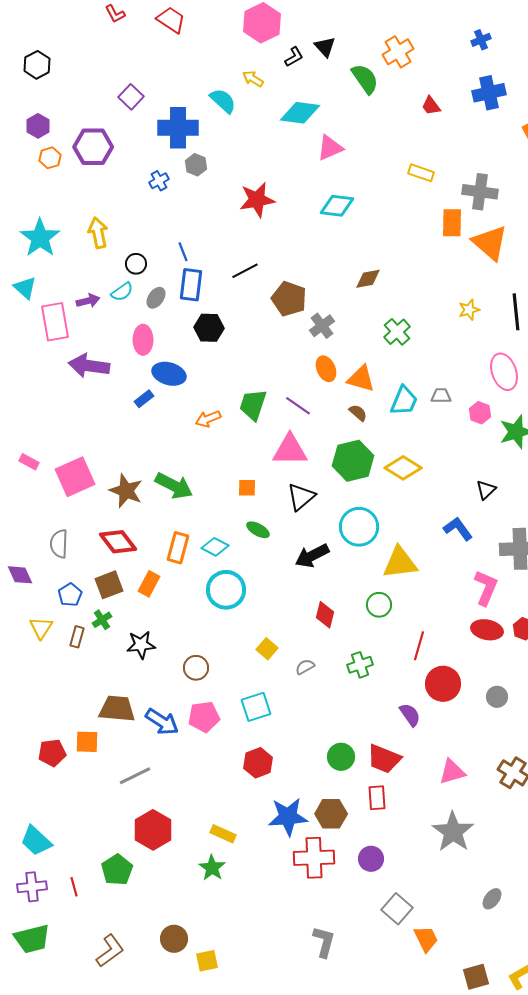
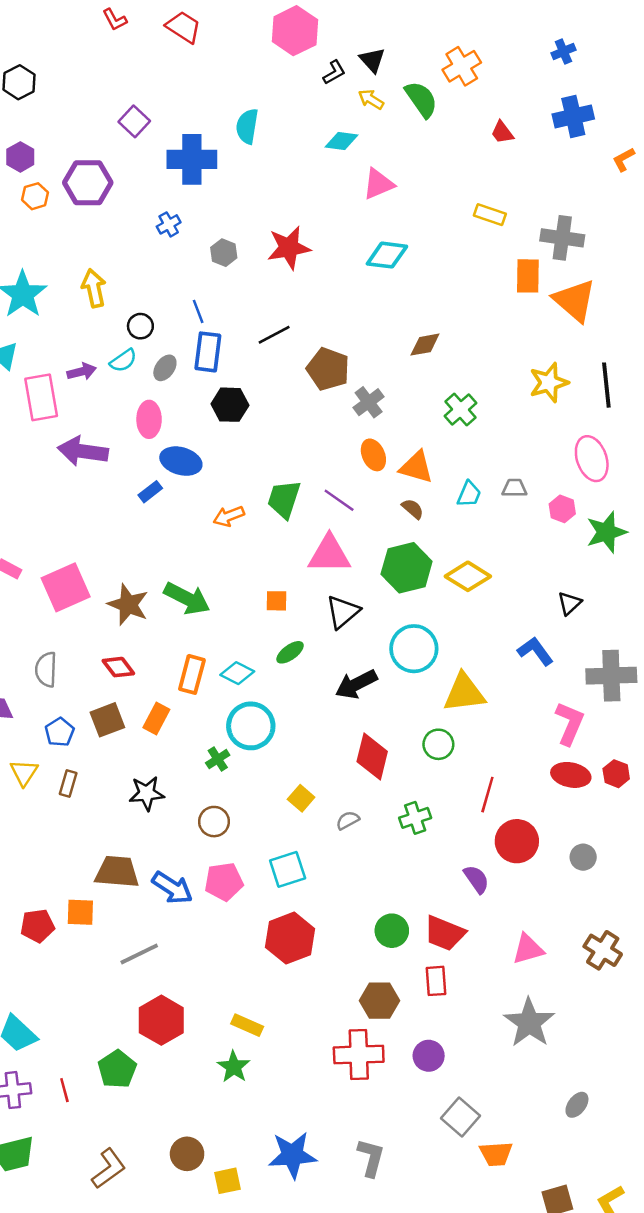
yellow arrow: (253, 79) -> (371, 99), moved
cyan semicircle: (223, 101) -> (247, 126), turned -124
cyan diamond: (300, 113) -> (342, 141), size x0.7
gray hexagon: (196, 165) -> (224, 253), moved
yellow star: (469, 310) -> (549, 383), size x1.5
cyan trapezoid: (404, 401) -> (469, 494), size x0.7
green ellipse: (258, 530) -> (290, 652), turned -65
red diamond: (118, 542) -> (118, 667), size x0.7
red diamond: (325, 615) -> (372, 757), size x1.4
green cross: (102, 620) -> (218, 759), moved
red hexagon: (258, 763) -> (290, 938), size x1.4
blue star: (288, 817) -> (292, 1155), moved
orange trapezoid: (426, 939) -> (496, 1154), turned 112

